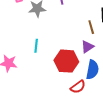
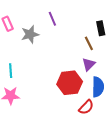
cyan line: (36, 46) -> (11, 71), moved

